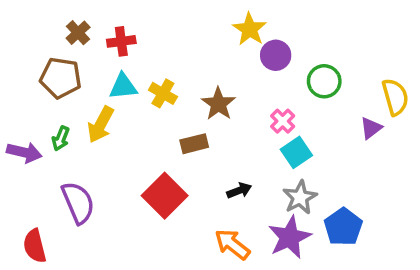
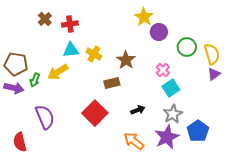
brown pentagon: (61, 78) -> (16, 64), moved
yellow semicircle: (395, 97) -> (212, 54), moved
yellow arrow: (101, 125) -> (58, 72), turned 30

